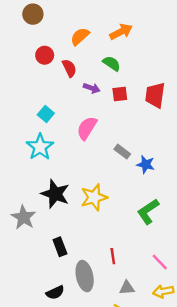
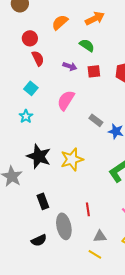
red semicircle: (69, 68) -> (38, 58), moved
cyan star: (40, 147) -> (26, 116), size x0.6

